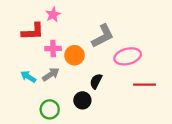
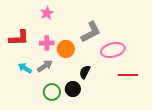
red L-shape: (33, 32) -> (19, 38), moved
green circle: (50, 109) -> (52, 92), moved

